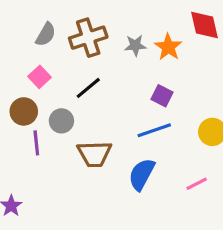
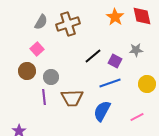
gray star: (135, 45) -> (136, 50), moved
orange star: (168, 47) -> (115, 17), moved
black line: (88, 88) -> (93, 56), moved
purple line: (36, 143) -> (44, 97), moved

